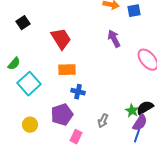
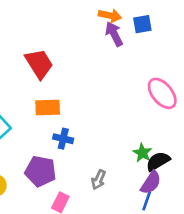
purple arrow: (114, 39) -> (114, 34), moved
green star: (132, 111) -> (142, 153), moved
purple pentagon: (62, 115) -> (41, 171), turned 30

